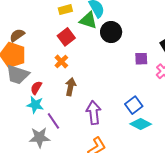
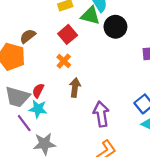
brown semicircle: (17, 35) -> (28, 36), moved
gray trapezoid: (18, 75) -> (17, 97), moved
purple line: (53, 121) -> (24, 123), moved

